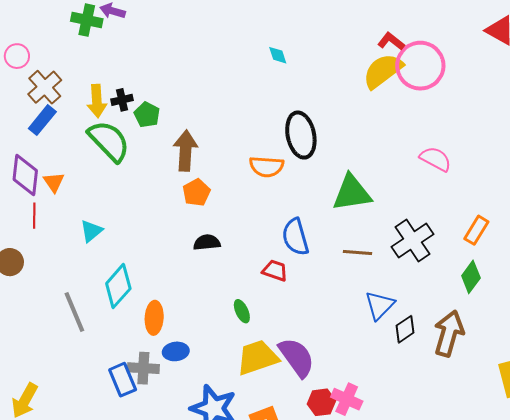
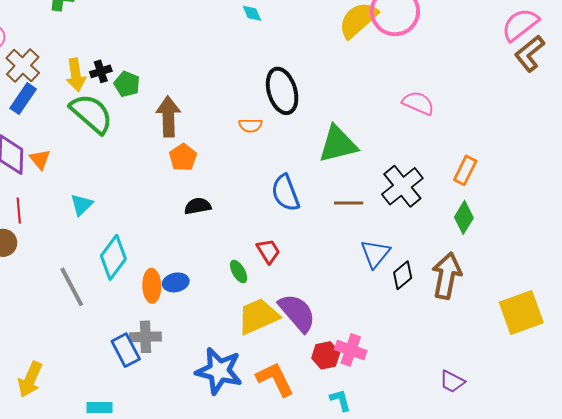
orange semicircle: (267, 167) -> (251, 125), size x0.7
red line: (34, 216) -> (19, 211), moved
red trapezoid: (275, 271) -> (268, 251), moved, turned 44
blue ellipse: (176, 351) -> (176, 282), moved

